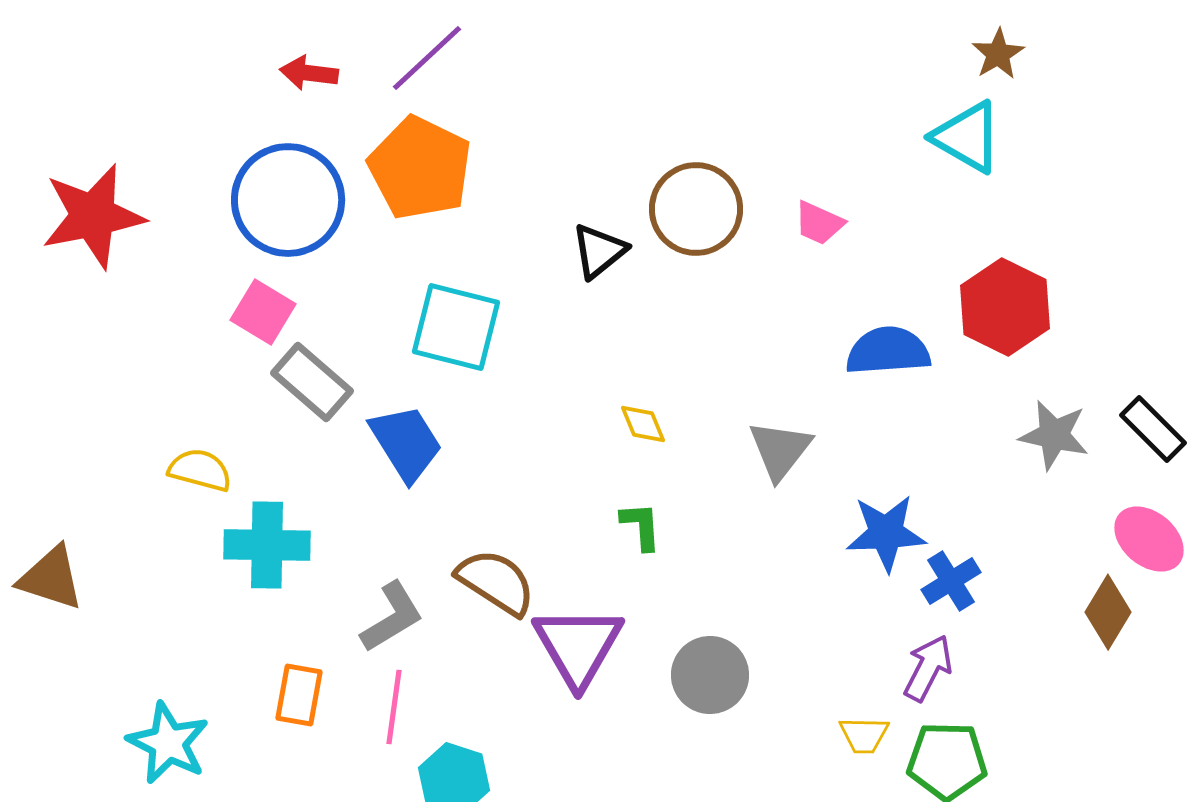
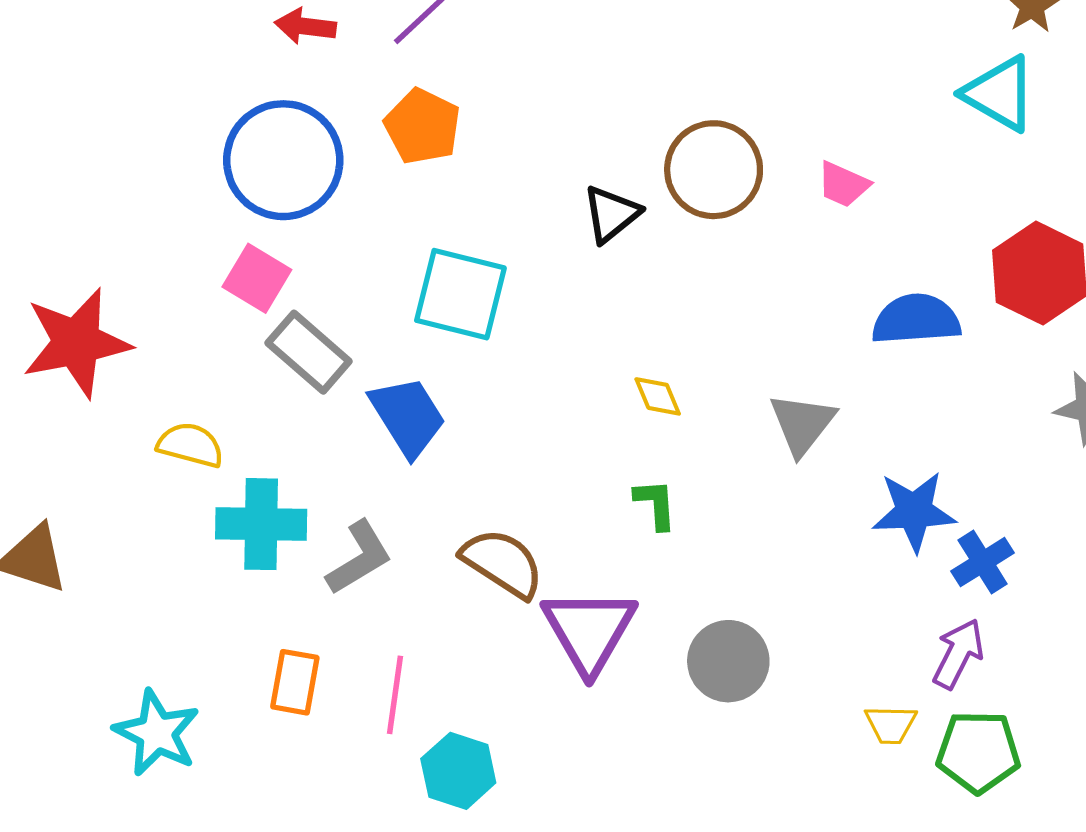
orange pentagon: (420, 168) -> (422, 126), size x0.7
red star: (93, 216) -> (77, 343), moved
gray L-shape: (392, 617) -> (359, 558), moved

